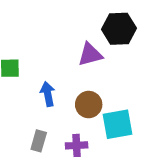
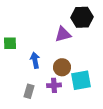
purple cross: (77, 145) -> (54, 85), moved

